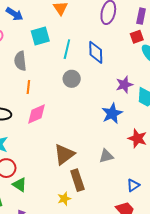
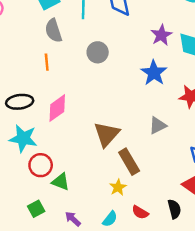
gray semicircle: (20, 61) -> (54, 31), moved
gray circle: (72, 79) -> (98, 52), moved
pink diamond: (36, 114) -> (57, 108), moved

